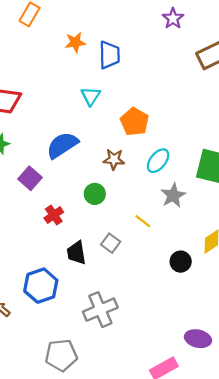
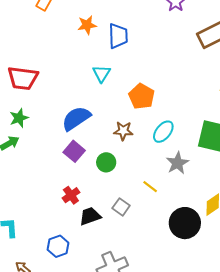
purple square: (30, 178) -> (74, 151), moved
red cross: (54, 215) -> (71, 195), moved
black trapezoid: (76, 253) -> (90, 216), turned 80
black circle: (181, 262) -> (185, 223), size x1.6
blue hexagon: (41, 286) -> (58, 246), size x0.7

